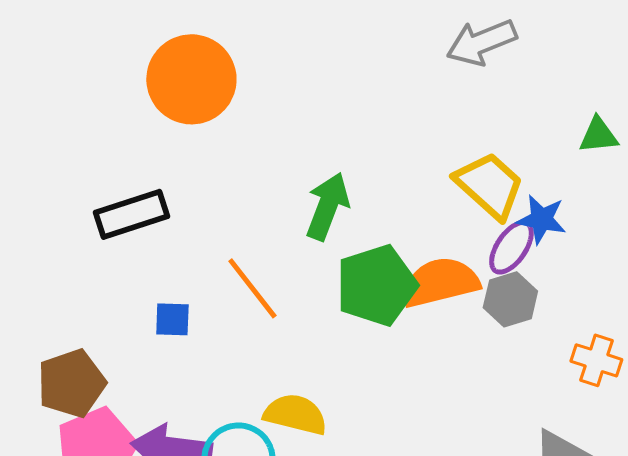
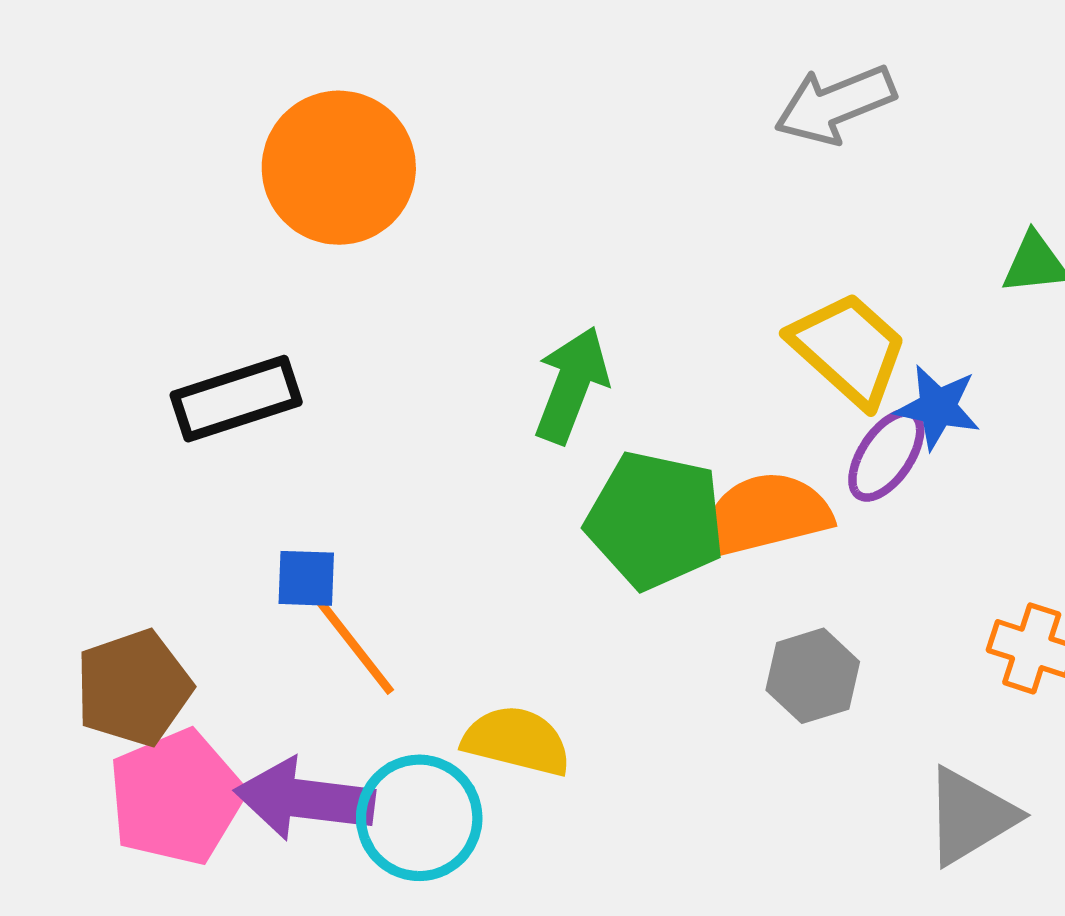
green pentagon: (376, 285) -> (655, 520), turned 30
orange line: (252, 288) -> (352, 643), moved
gray hexagon: (510, 299) -> (813, 676), moved

